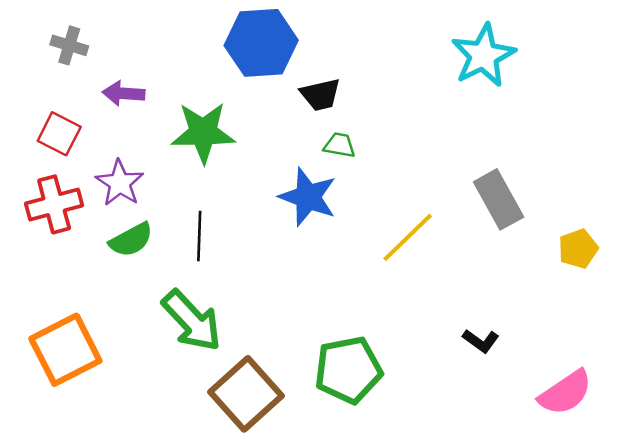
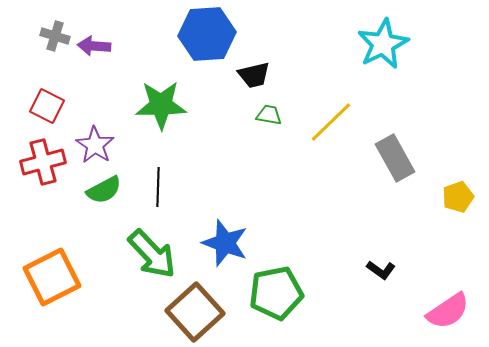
purple arrow: (124, 93) -> (94, 46), moved
blue star: (308, 197) -> (225, 243), moved
yellow line: (408, 237) -> (331, 122), moved

